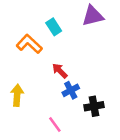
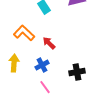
orange L-shape: (29, 44) -> (24, 33), moved
blue cross: (71, 90) -> (42, 65), moved

